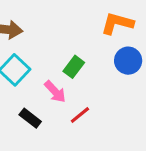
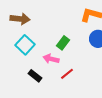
pink arrow: (55, 92) -> (51, 59), turned 147

